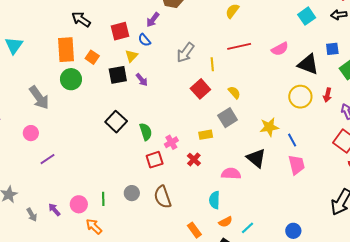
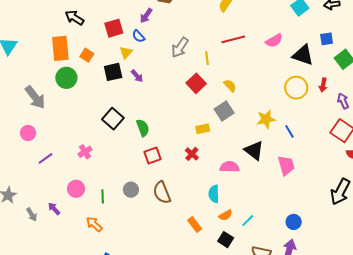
pink cross: (171, 142) -> (85, 152), moved
pink trapezoid: (296, 165) -> (286, 165), moved
pink circle: (79, 204) -> (76, 189), moved

